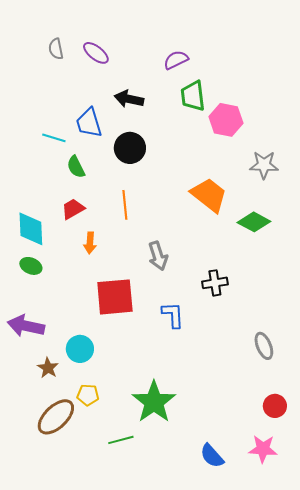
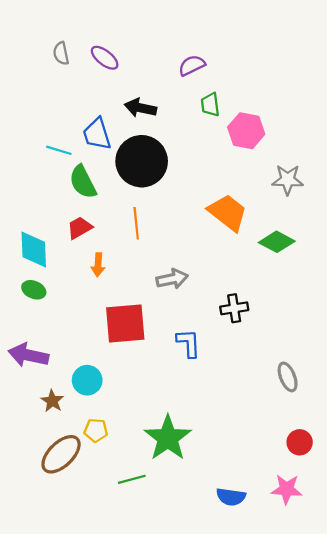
green trapezoid: (193, 96) -> (210, 105), size x0.7
black circle: (130, 148) -> (142, 161), size x1.5
green semicircle: (76, 167) -> (83, 182), size x1.4
gray arrow: (158, 256) -> (172, 279), turned -84
blue semicircle: (212, 456) -> (231, 497), turned -40

